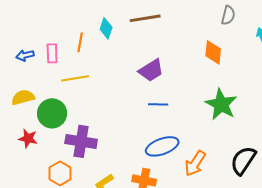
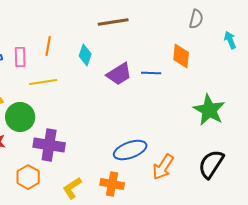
cyan diamond: (106, 28) -> (85, 55), moved
blue line: (158, 104) -> (151, 73), moved
green star: (221, 104) -> (209, 110), moved

